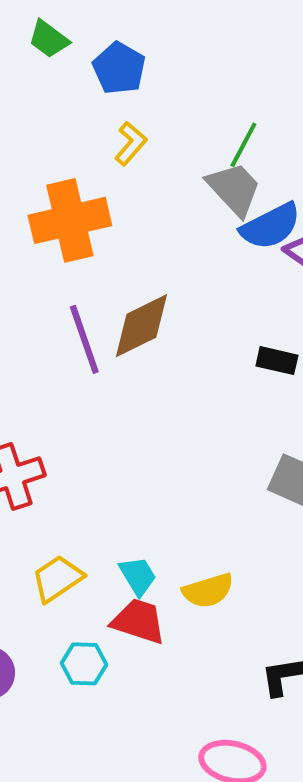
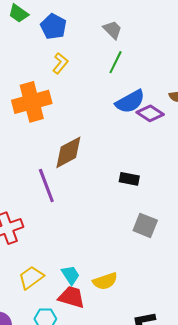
gray trapezoid: (234, 189) -> (112, 30), moved, size x0.7
purple line: (84, 339) -> (46, 185), moved
black rectangle: (277, 361) -> (129, 179), moved

